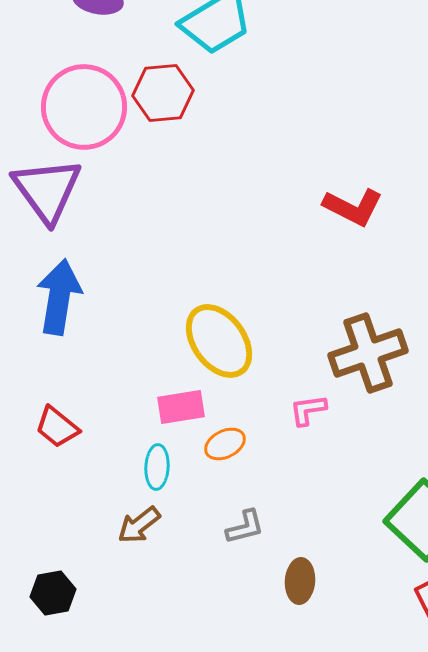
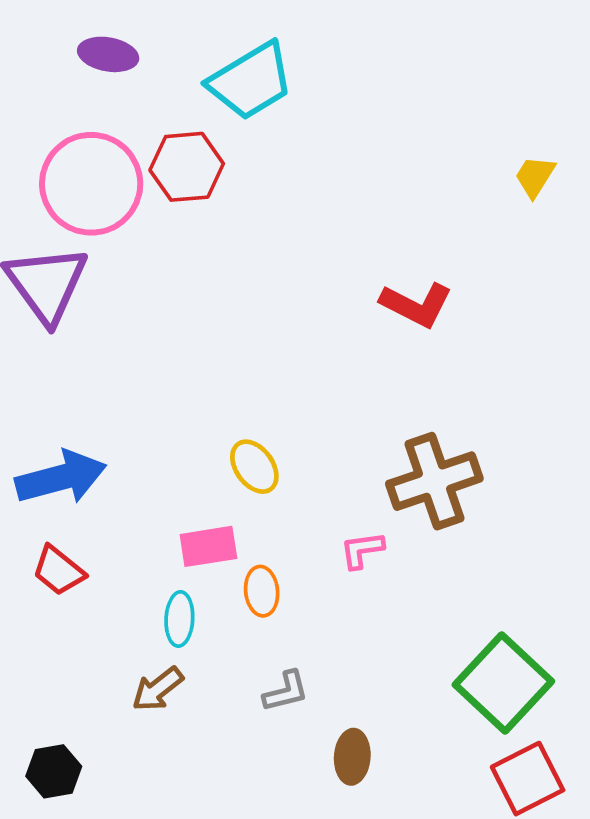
blue arrow: (59, 297) -> (61, 478), moved, turned 66
yellow ellipse: (219, 341) -> (254, 467), size x0.6
orange ellipse: (225, 444) -> (262, 591), turned -69

